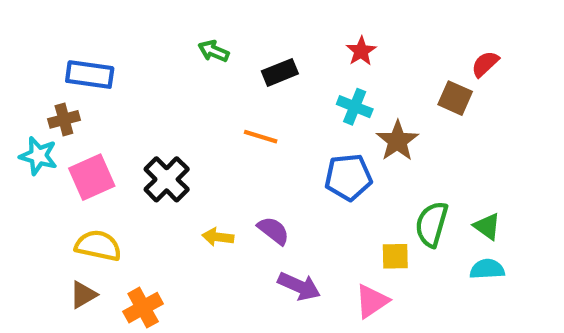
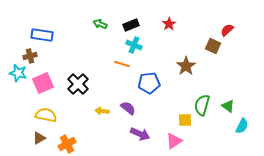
black rectangle: (280, 72) -> (131, 25), moved
cyan cross: (355, 107) -> (134, 45), moved
blue pentagon: (348, 177) -> (149, 83), moved
cyan semicircle: (487, 269) -> (242, 126), moved, turned 119

